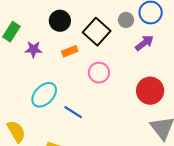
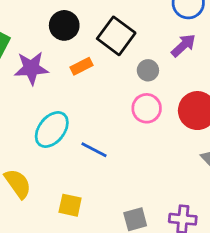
gray circle: (126, 20) -> (148, 70), moved
purple star: (34, 49) -> (31, 68), size x1.4
pink circle: (99, 73) -> (147, 108), moved

